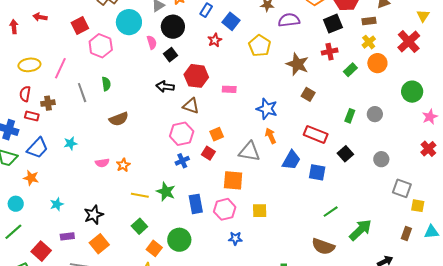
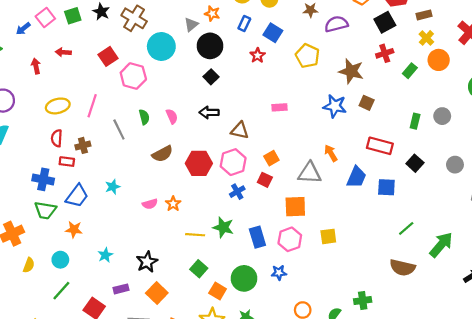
pink semicircle: (152, 42) -> (172, 116), moved
red hexagon: (196, 76) -> (199, 163), moved
blue star: (267, 109) -> (335, 106), moved
blue star: (235, 238) -> (279, 273), moved

